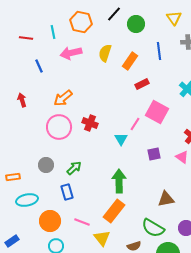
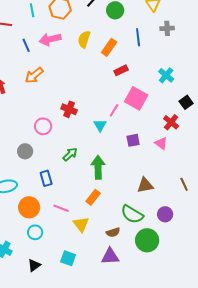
cyan line: (53, 32) -> (32, 10), moved
blue line: (39, 66) -> (26, 45), moved
orange arrow: (63, 98) -> (34, 75), moved
pink circle: (59, 127) -> (43, 126), moved, size x0.7
green arrow: (74, 168) -> (70, 154), moved
orange rectangle: (114, 211) -> (93, 197), size x0.7

